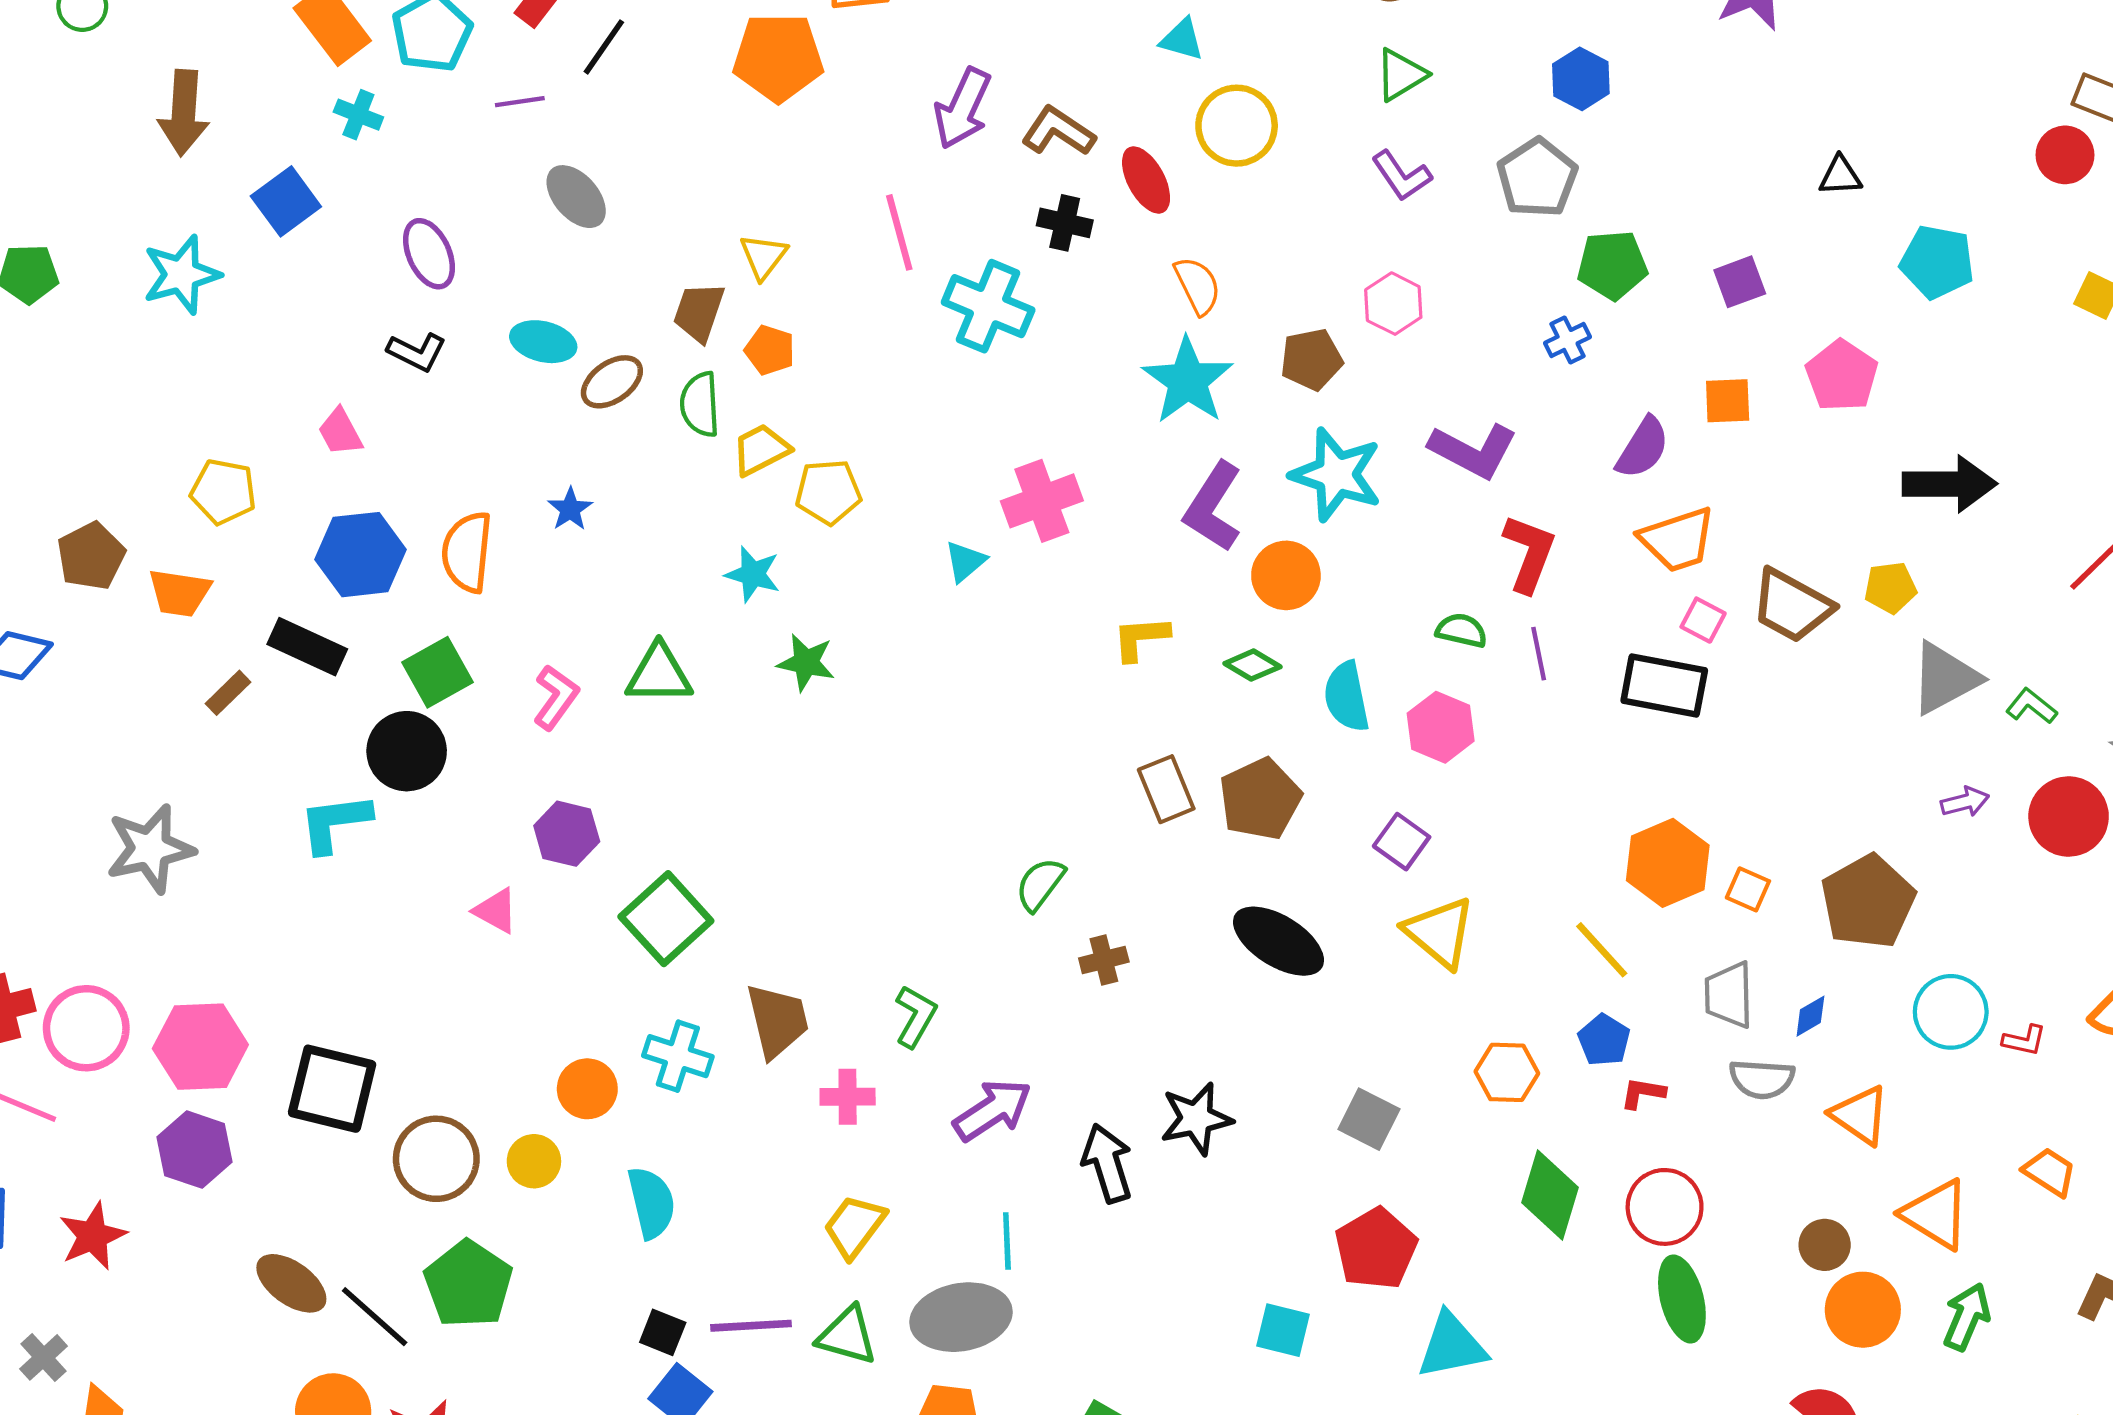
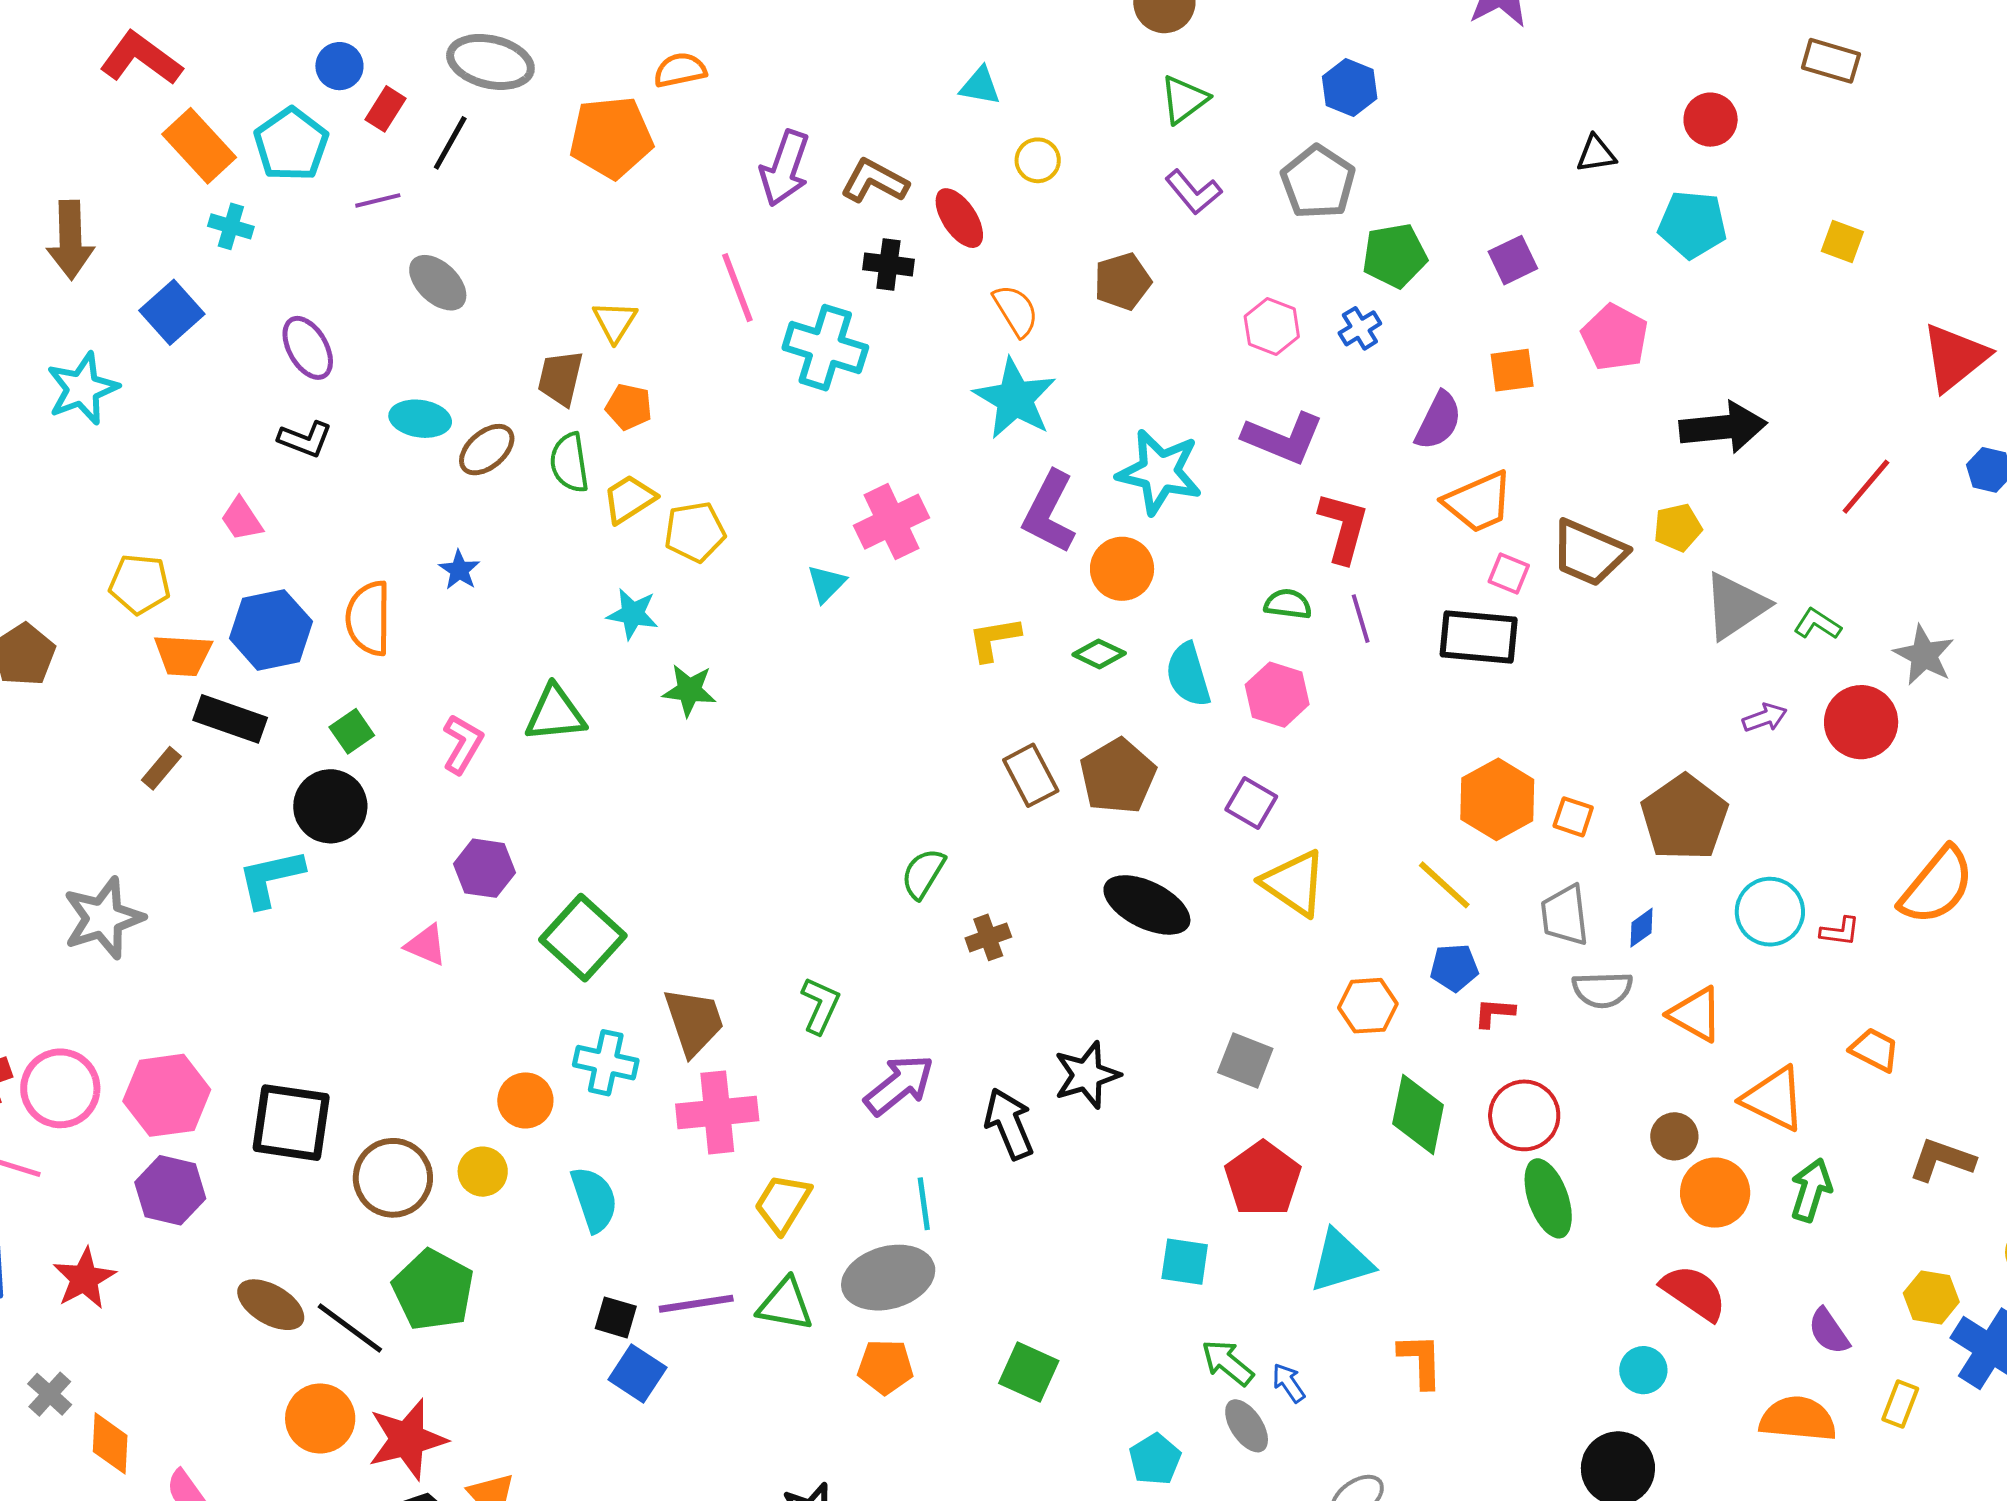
yellow circle: (1237, 126) -> (1038, 160), size x0.6
red circle: (2065, 155) -> (1711, 120), moved
pink hexagon: (1393, 304) -> (1272, 326), moved
brown pentagon: (1311, 359) -> (1122, 281), moved
orange trapezoid: (179, 593) -> (183, 655), moved
green square: (437, 672) -> (352, 731), size x0.7
blue pentagon: (1604, 1040) -> (1454, 968), turned -30
pink cross: (848, 1097) -> (717, 1112), moved, size x1.6

